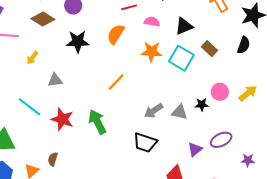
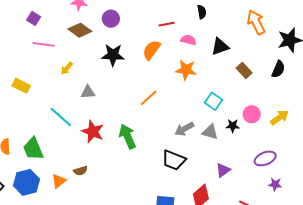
cyan square: (181, 58) -> (214, 101), moved, size x0.7
purple ellipse: (221, 140) -> (265, 158), moved
brown semicircle: (53, 159) -> (81, 171), turned -128

